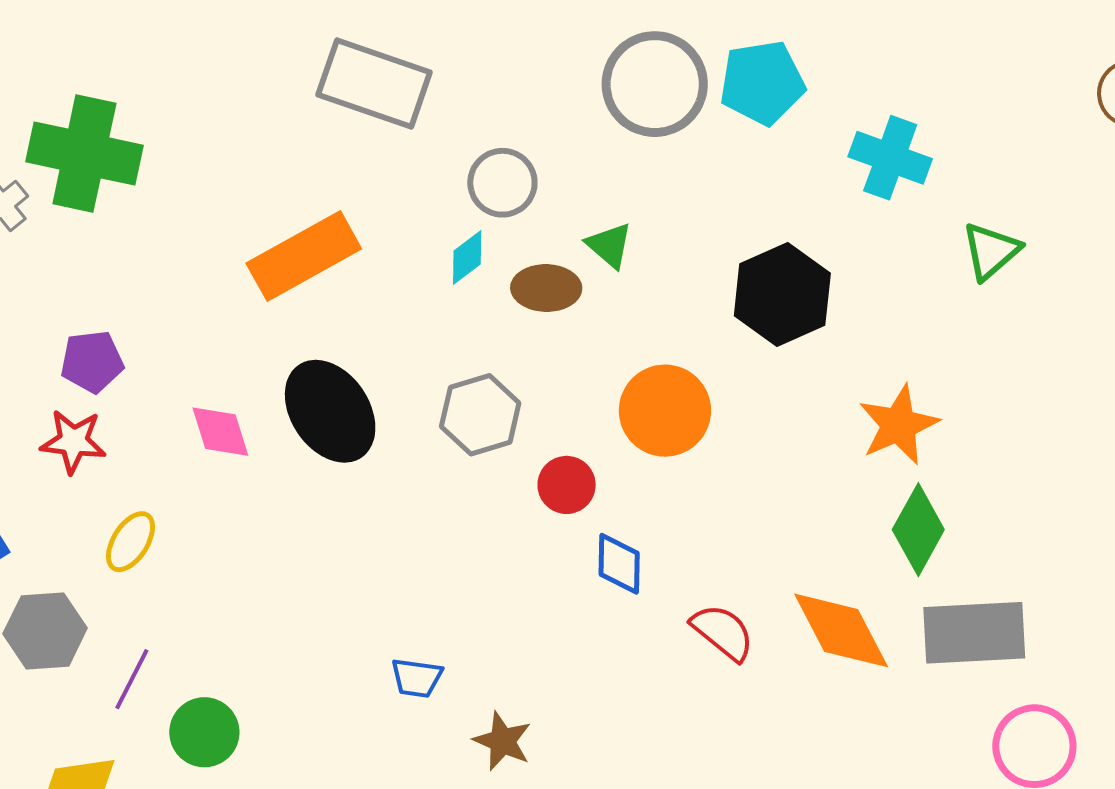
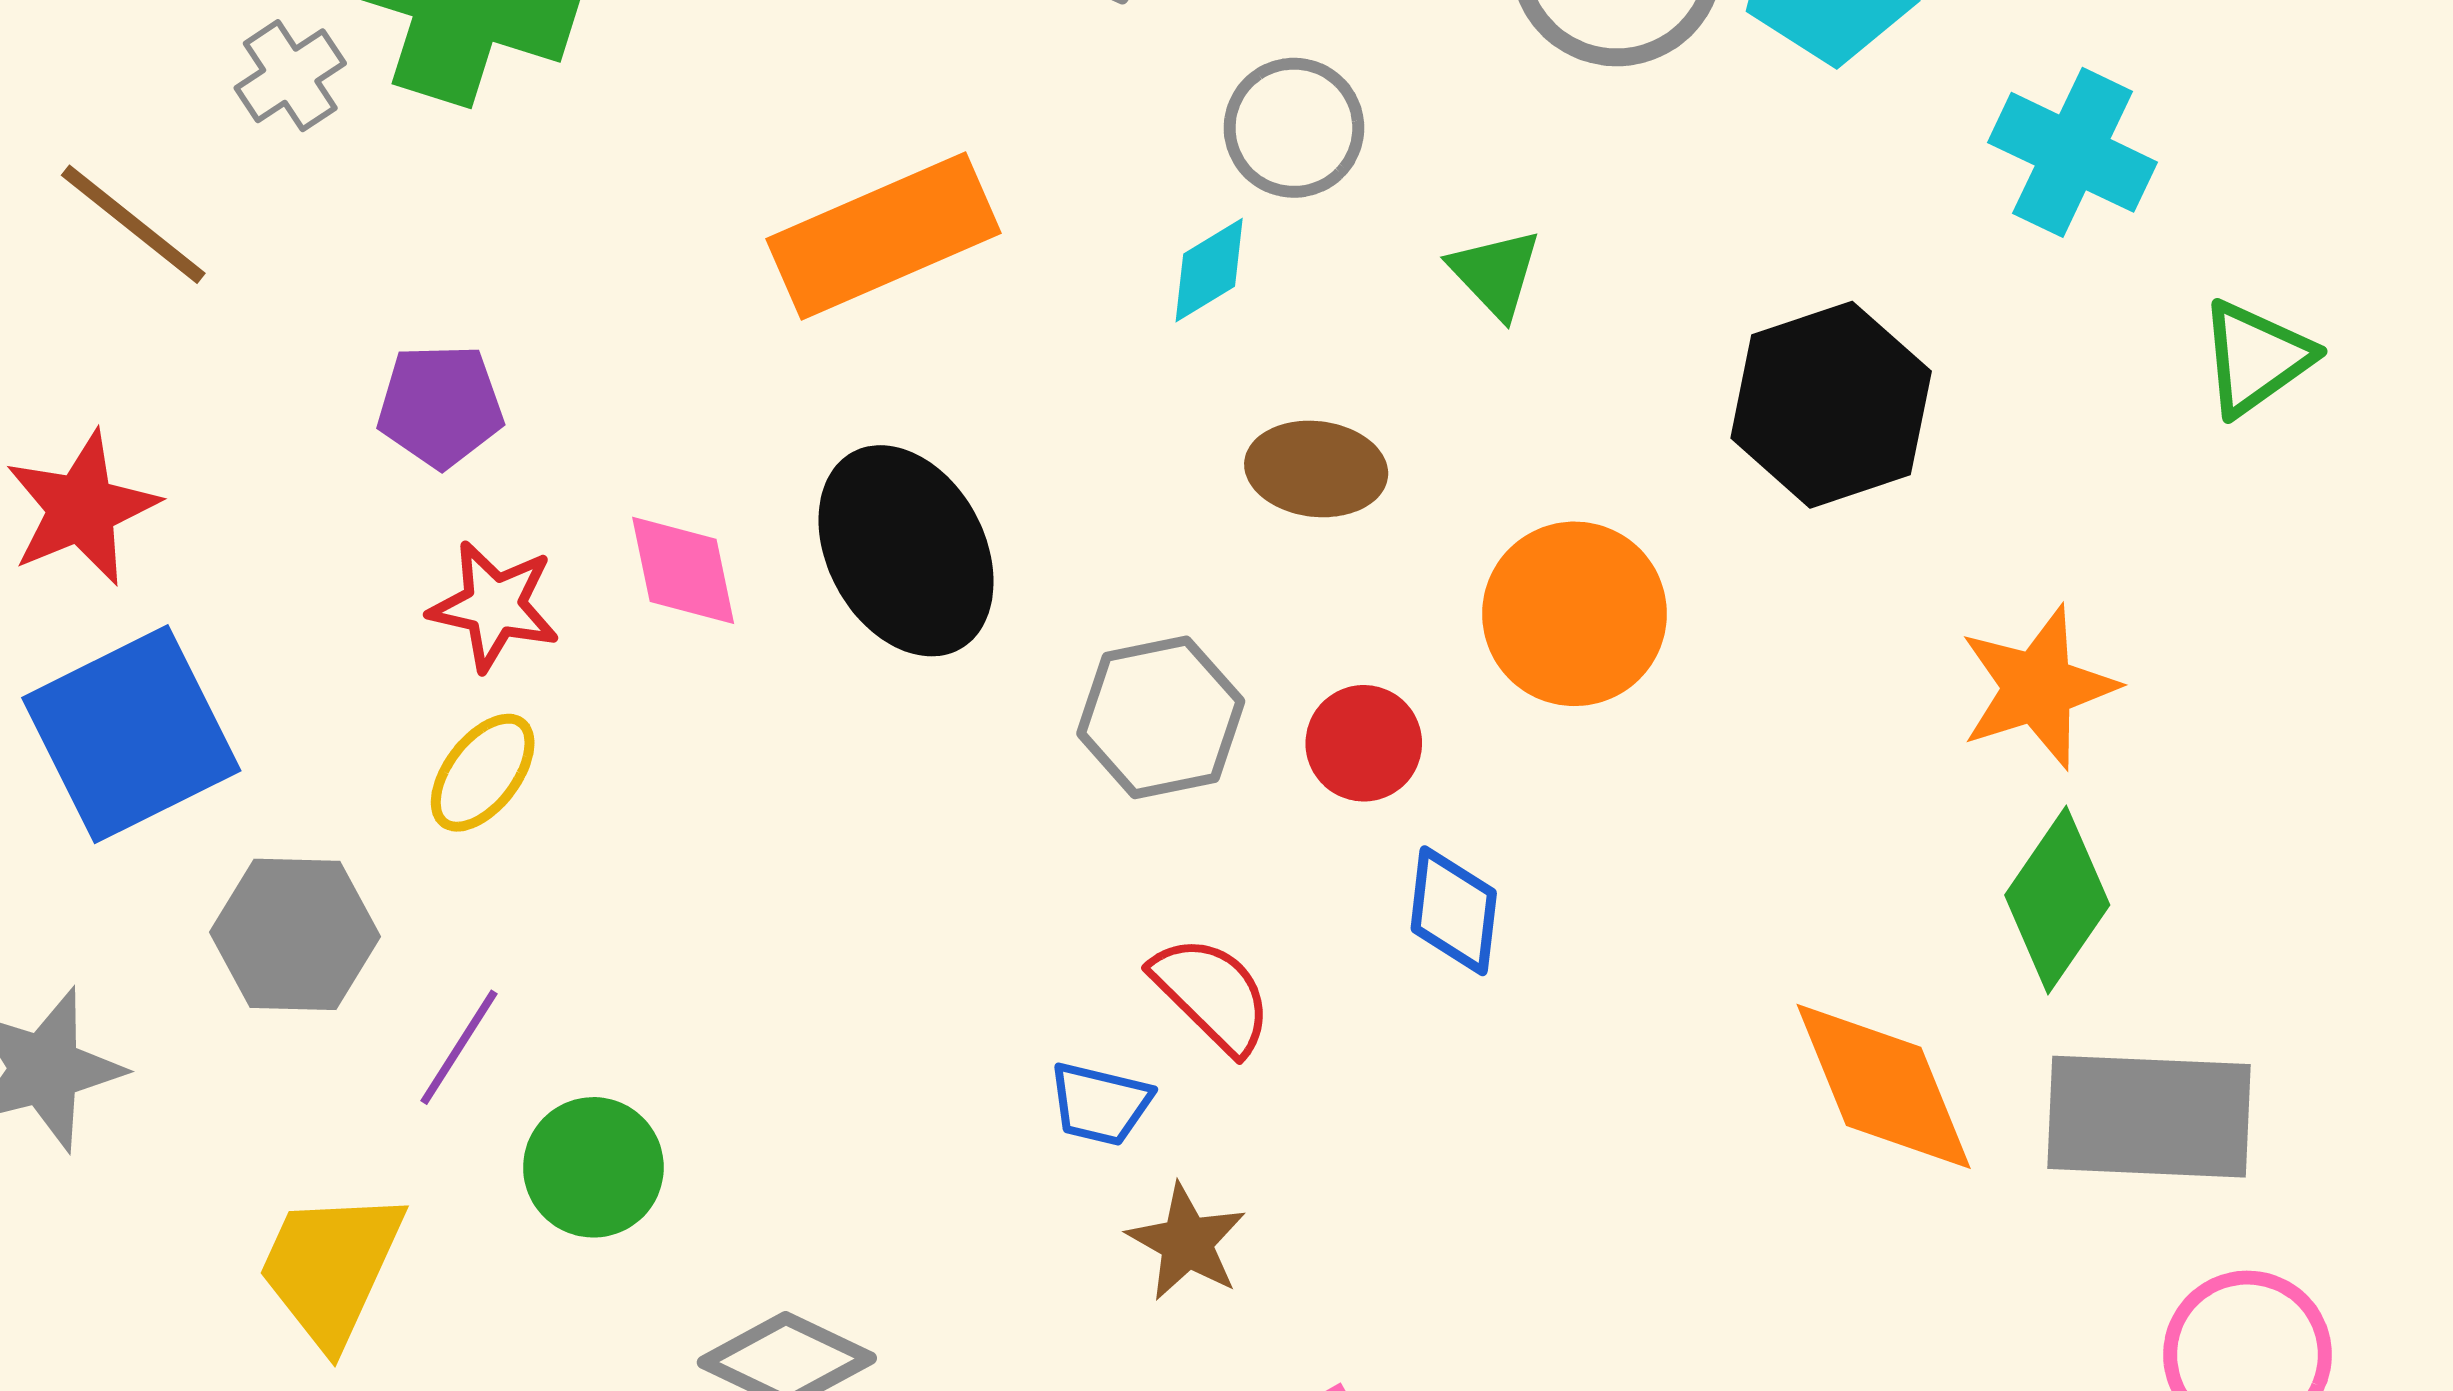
brown ellipse: (546, 288) -> (1316, 469), moved
gray hexagon: (480, 415) -> (1161, 717), moved
red star: (73, 441) -> (494, 606), moved
red semicircle: (723, 632) -> (1212, 994), moved
blue trapezoid: (417, 678) -> (1100, 1104), moved

